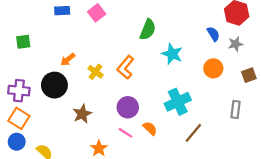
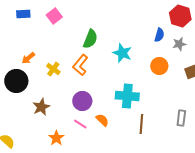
green semicircle: (148, 30) -> (90, 39), moved
blue semicircle: (213, 34) -> (159, 35), turned 48
cyan cross: (178, 102) -> (127, 96), turned 30
gray rectangle: (236, 109) -> (181, 118), moved
brown line: (193, 133) -> (141, 124), turned -36

